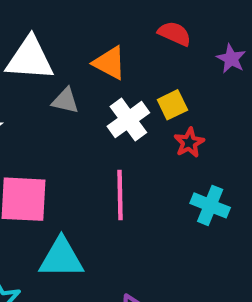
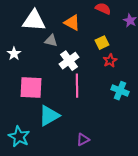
white cross: (128, 120) -> (69, 61), moved
cyan triangle: (61, 258) -> (49, 116), turned -30

